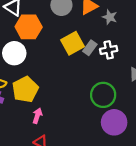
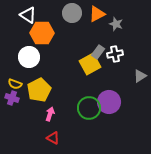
yellow square: (72, 43) -> (90, 64), moved
green circle: (103, 95) -> (89, 108), moved
purple circle: (114, 122) -> (109, 102), moved

